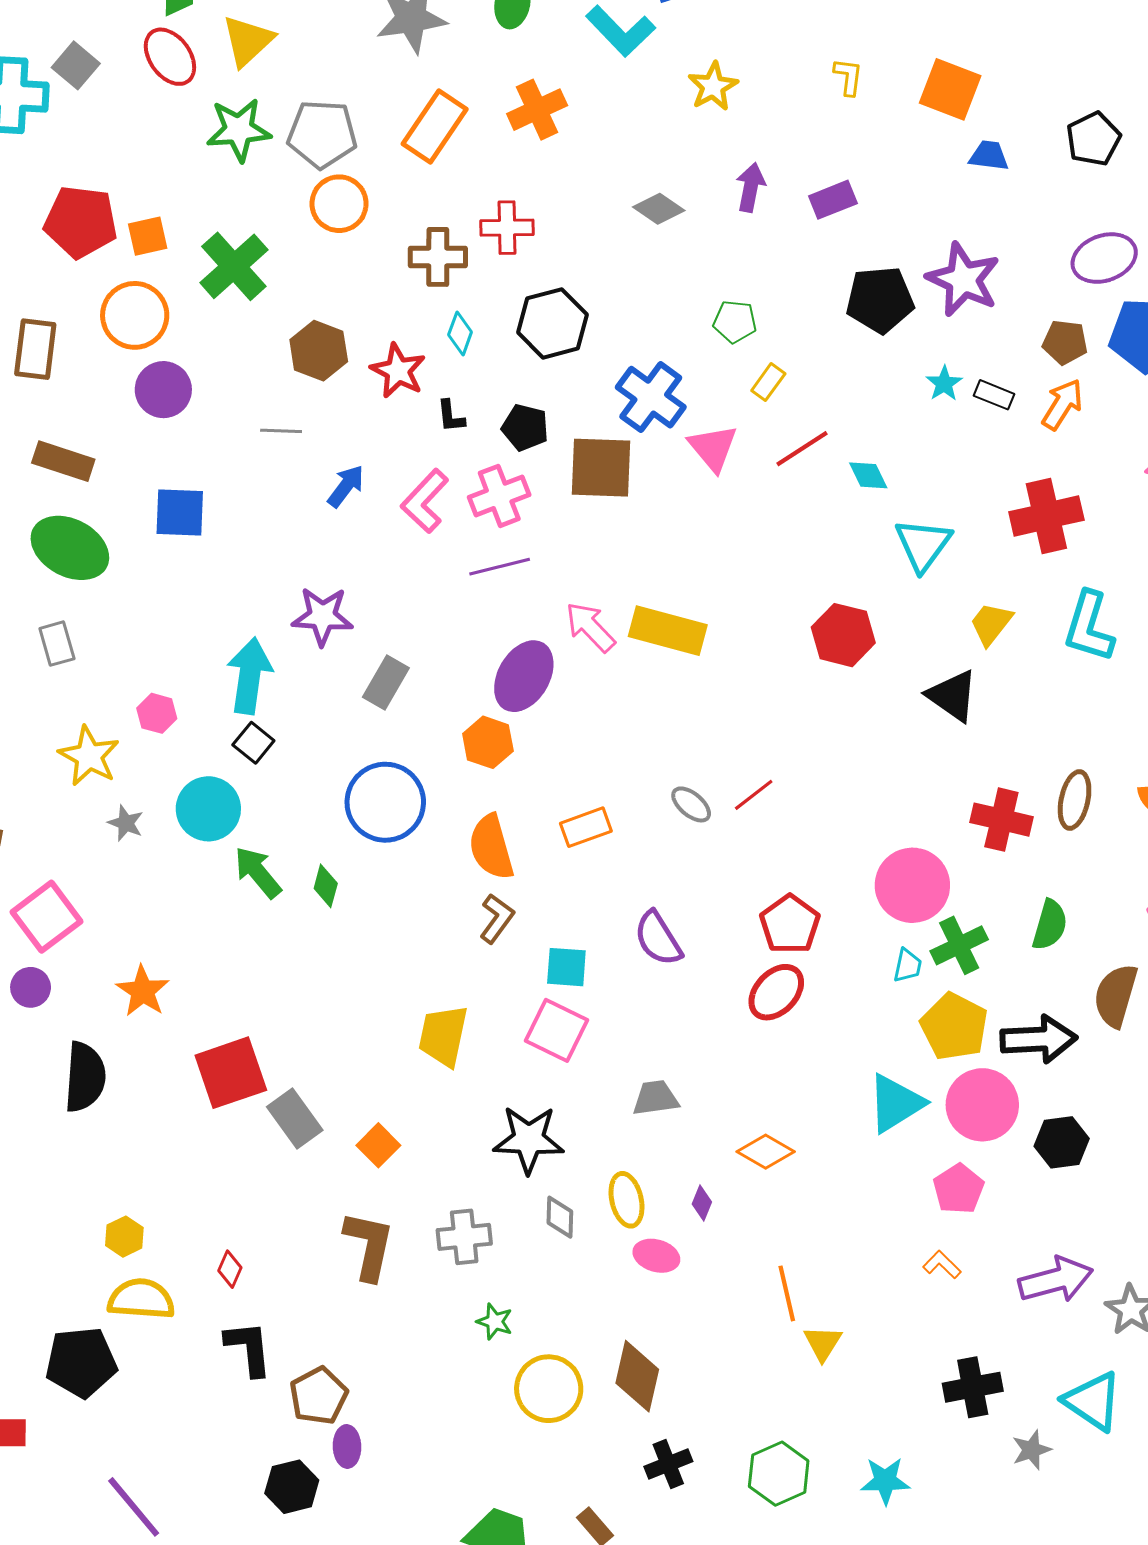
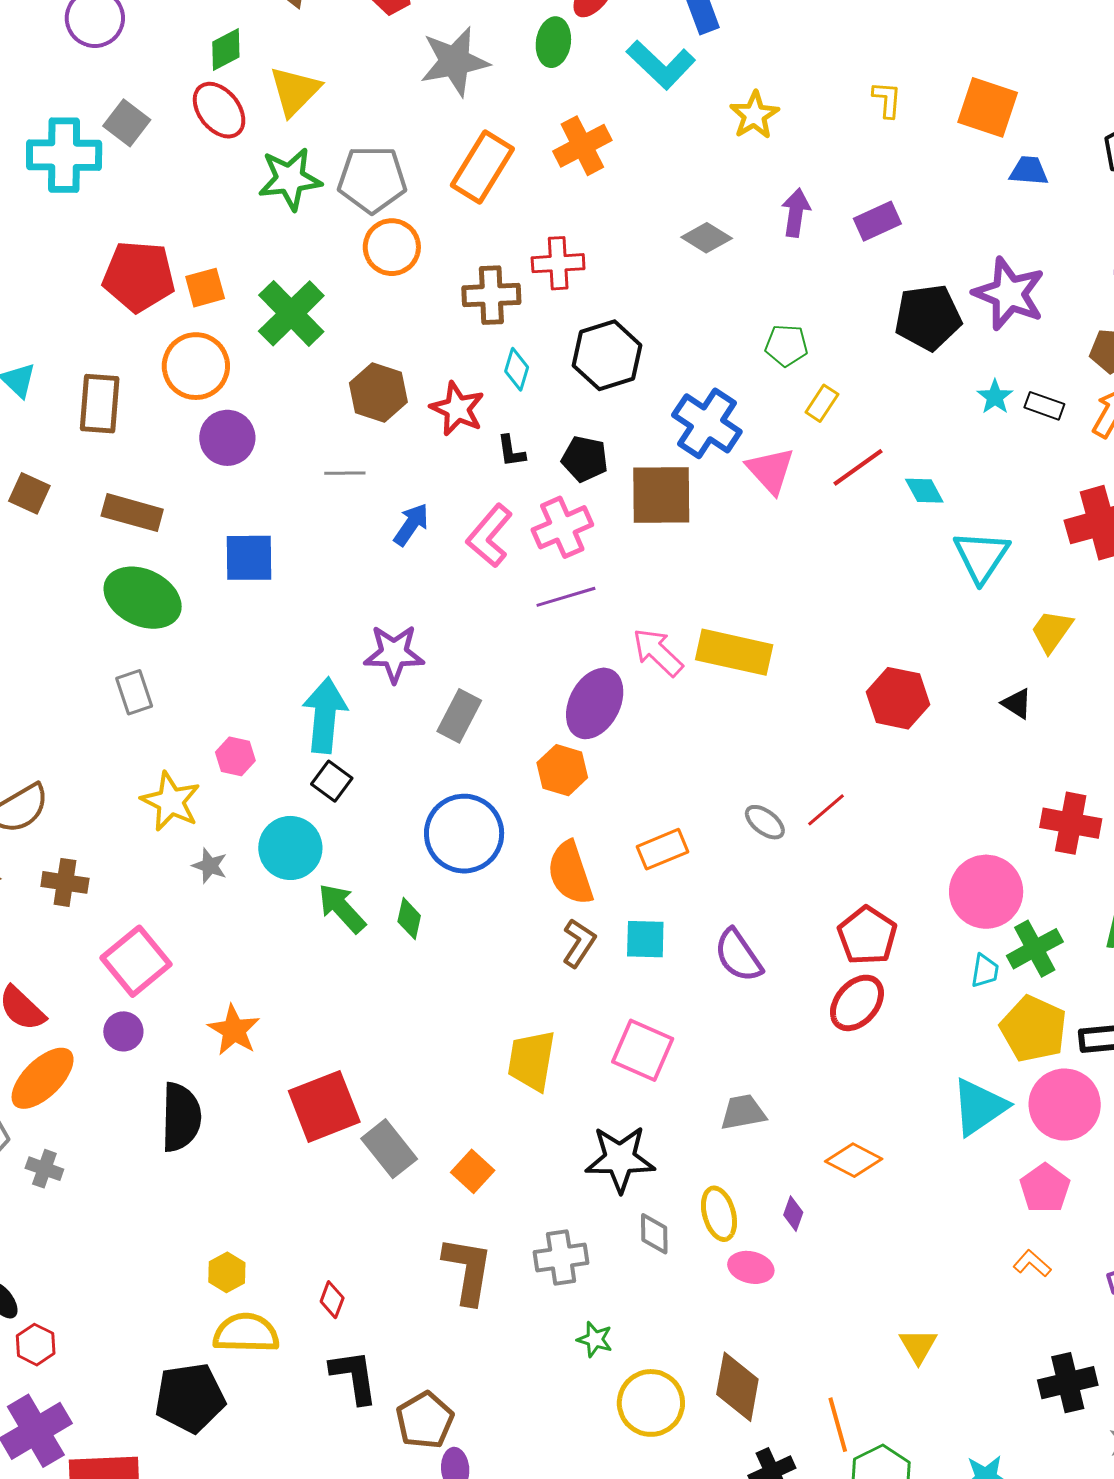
red hexagon: (843, 635) -> (898, 698), moved
black triangle: (952, 696) -> (1017, 704), size x0.6
cyan square: (566, 967) -> (645, 939), moved
orange line: (787, 1293) -> (838, 1425), moved

